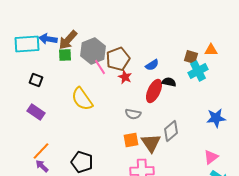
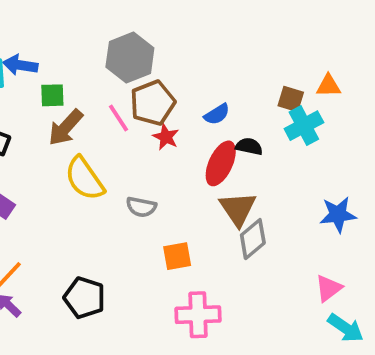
brown arrow: (68, 40) -> (66, 127), moved
gray hexagon: (93, 51) -> (130, 57), moved
gray semicircle: (133, 114) -> (141, 207), moved
brown triangle: (151, 143) -> (238, 209), moved

